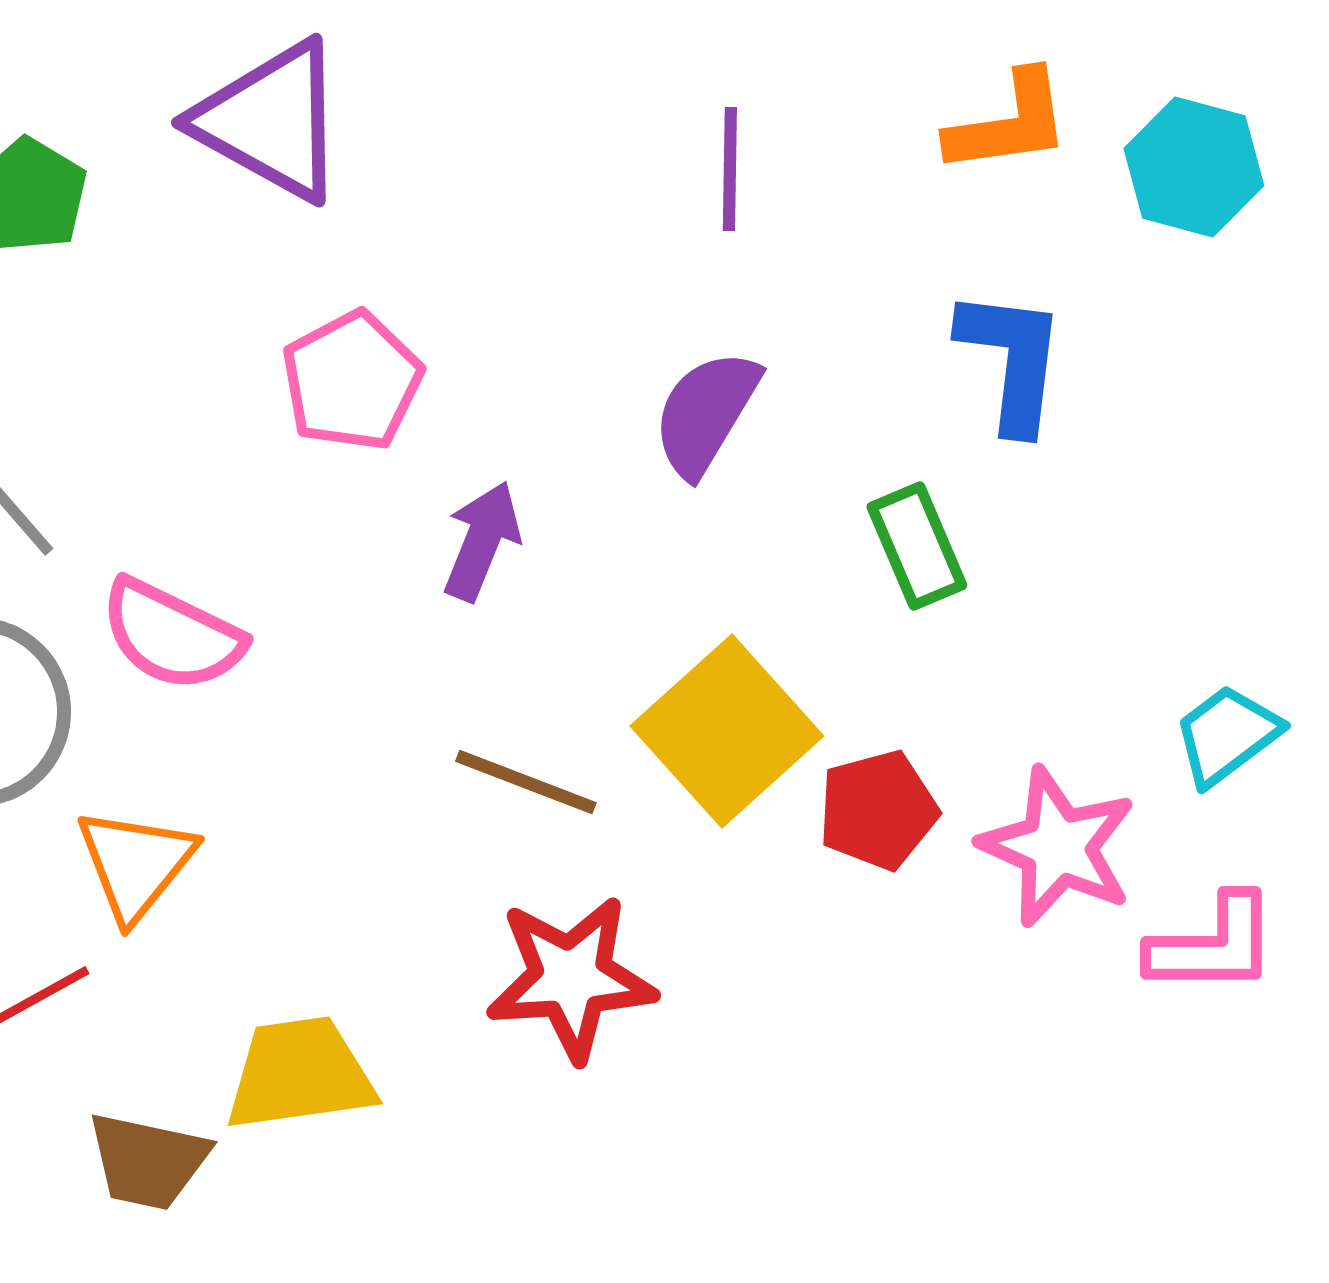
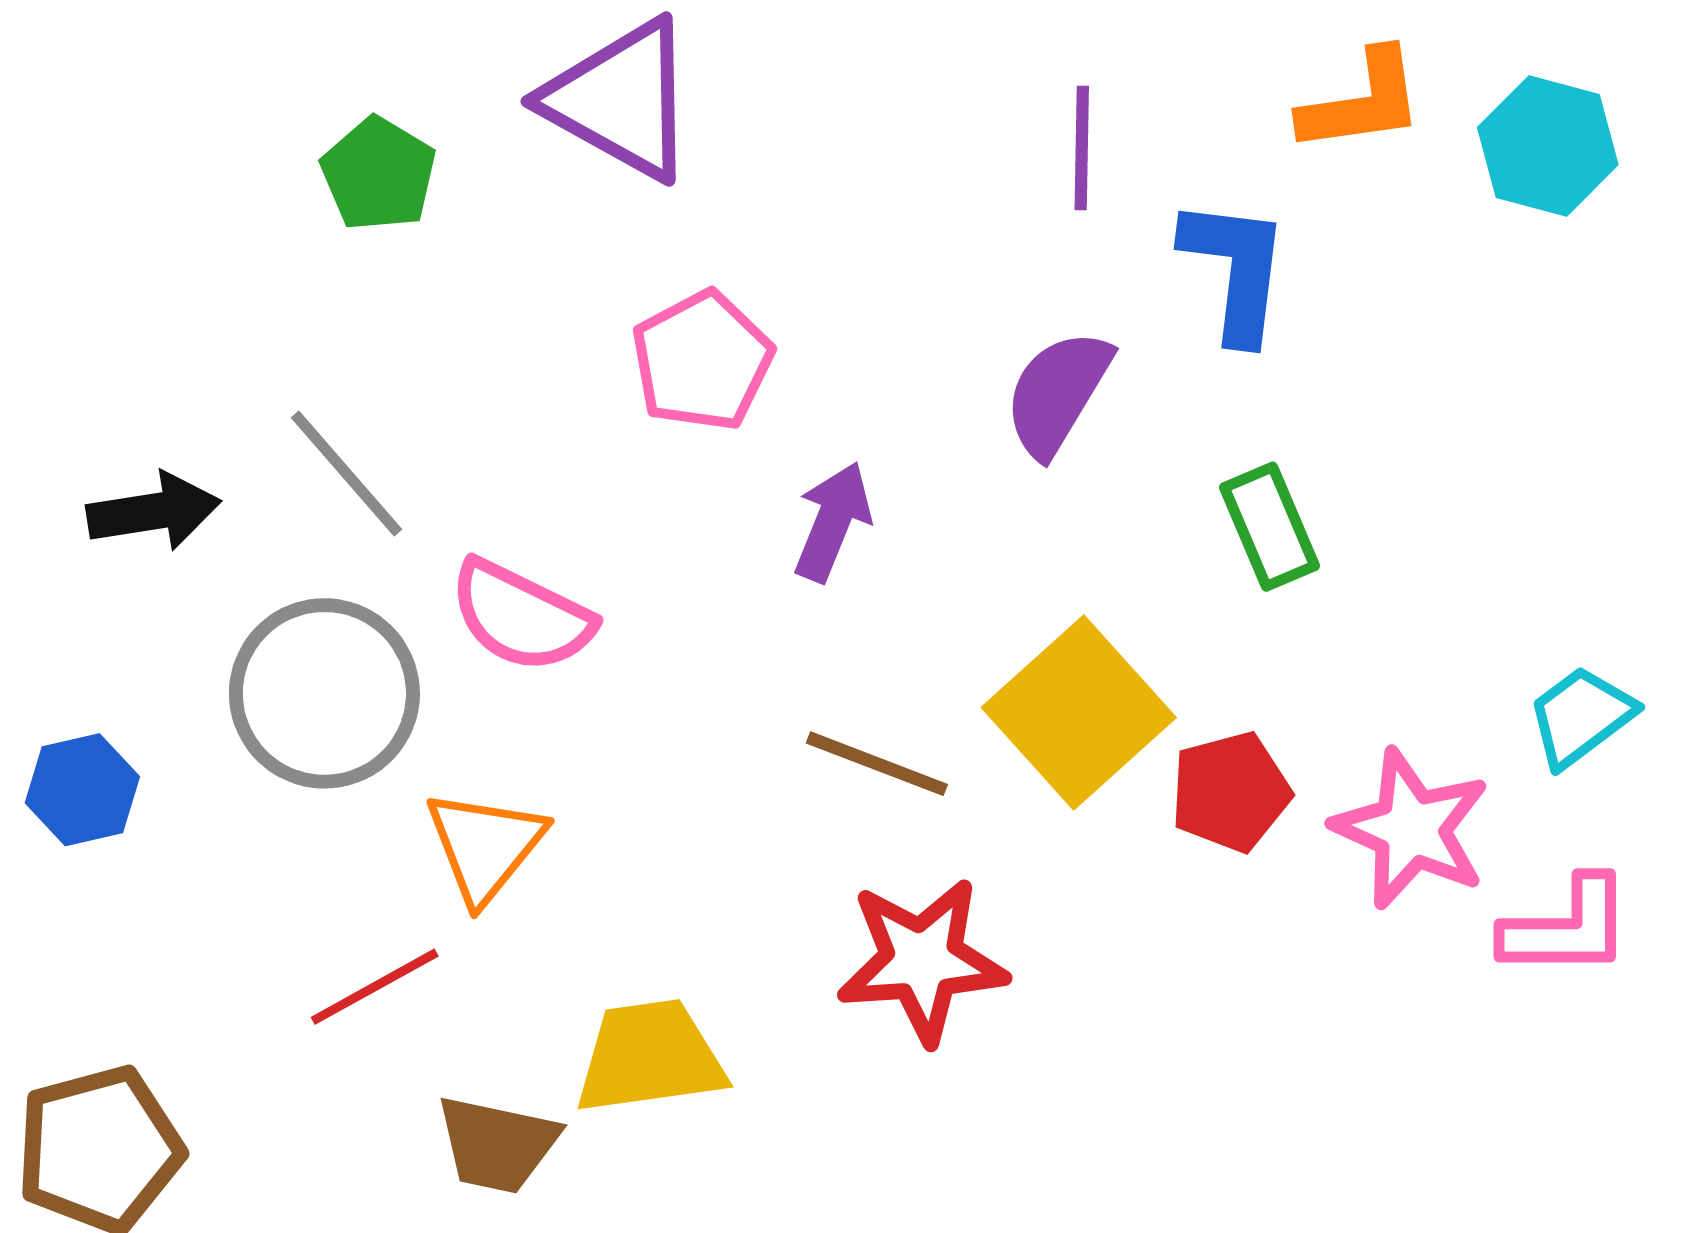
blue L-shape: (1012, 360) -> (1235, 270), moved

